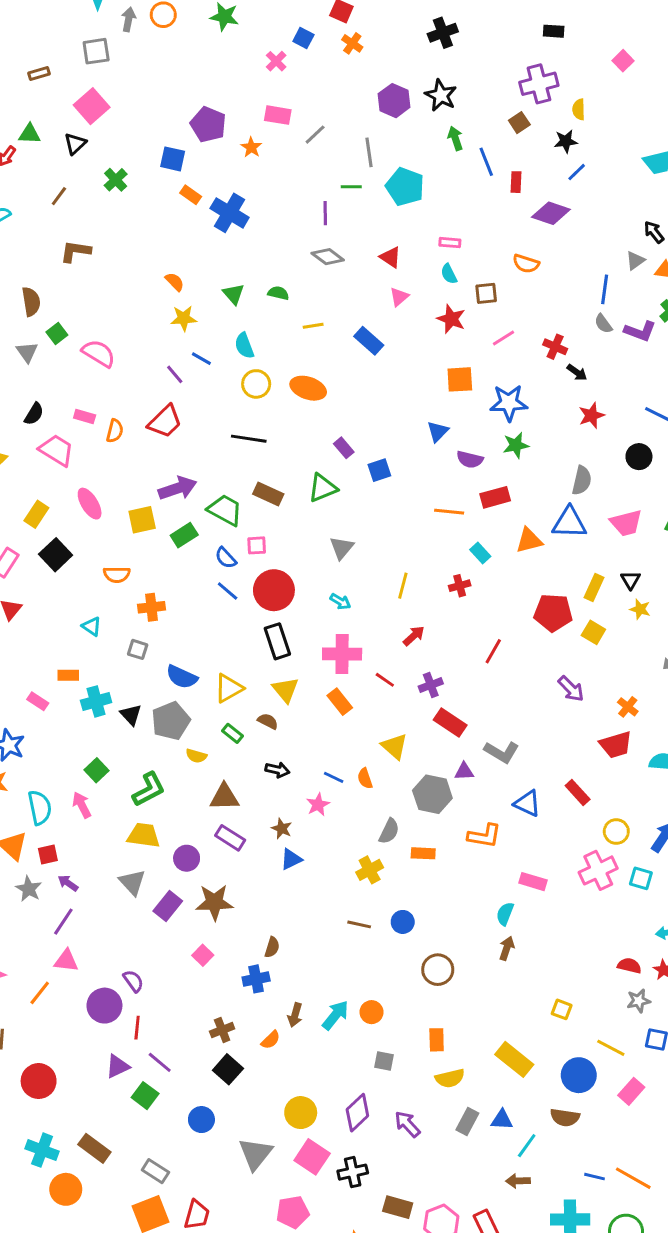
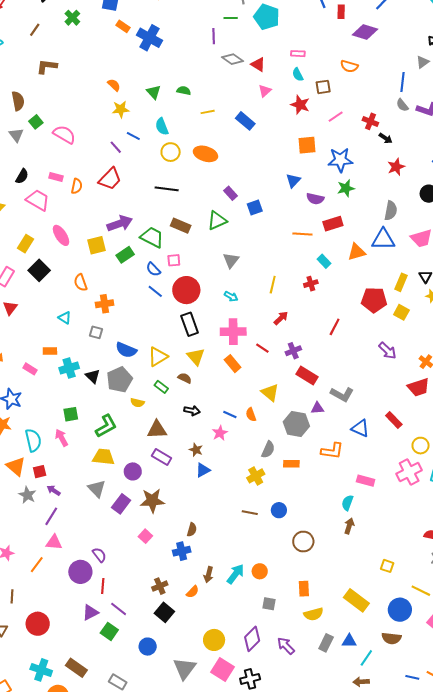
gray diamond: (328, 257) -> (232, 59), moved
orange semicircle: (117, 575) -> (81, 282), turned 72
green square: (96, 770) -> (71, 414), turned 35

